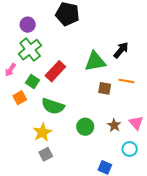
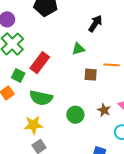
black arrow: (121, 50) -> (95, 24), moved
green triangle: (95, 62) -> (78, 49), size x0.6
yellow star: (42, 132) -> (33, 125), turned 30

